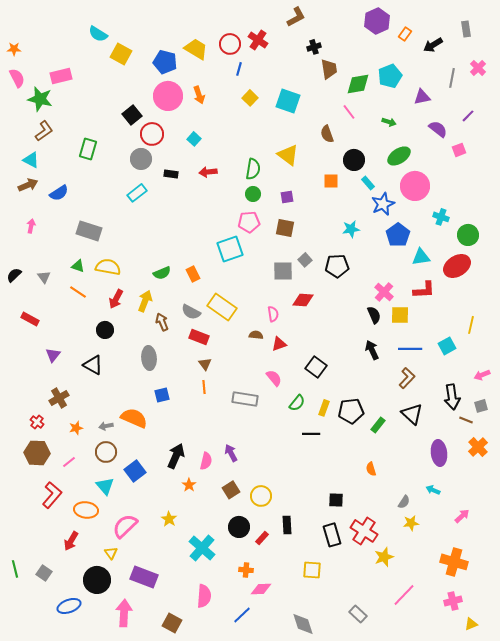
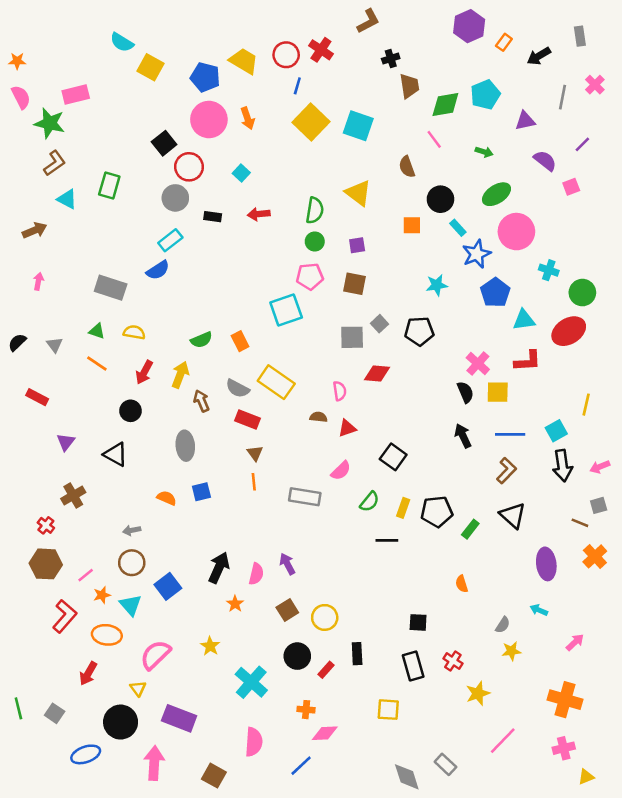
yellow square: (250, 98) -> (311, 122), size x1.8
cyan triangle: (31, 160) -> (67, 199), moved
blue semicircle: (59, 193) -> (158, 270), moved
yellow semicircle: (108, 267) -> (134, 332), size x0.7
pink semicircle: (274, 378) -> (341, 471), turned 84
black arrow: (452, 397) -> (562, 466), moved
orange semicircle: (134, 418) -> (167, 498), moved, size x0.6
orange star: (76, 428) -> (102, 595), moved
red cross: (364, 531) -> (453, 661), size x0.6
gray diamond: (303, 624) -> (407, 777), moved

